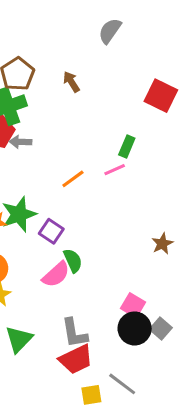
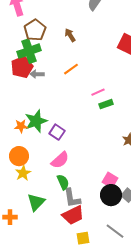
green rectangle: (127, 146) -> (106, 104), moved, turned 48
orange line: (73, 179) -> (71, 69), moved
green semicircle: (73, 261) -> (63, 182), moved
gray line: (122, 384) -> (115, 231), moved

